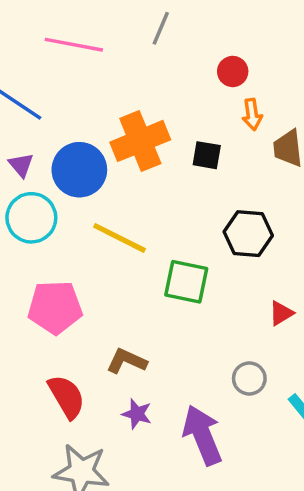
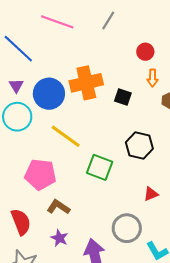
pink pentagon: (55, 307) -> (40, 174), moved
gray circle: (249, 378) -> (127, 228), size x1.5

